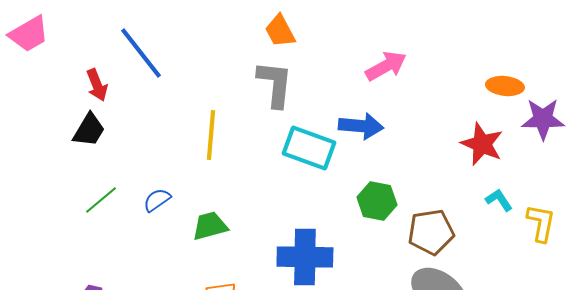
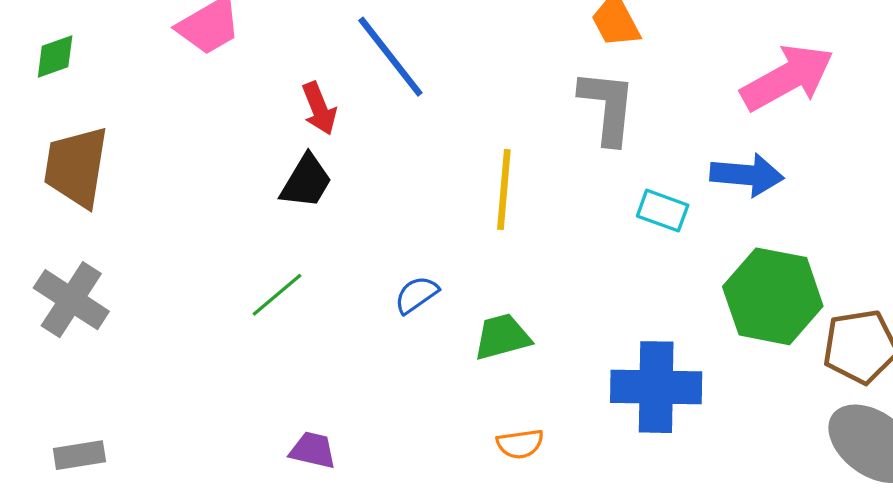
pink arrow: (386, 66) -> (787, 78), size x1.4
cyan rectangle: (309, 148) -> (663, 211), size x0.6
green line: (101, 200) -> (277, 295), moved
green hexagon: (377, 201) -> (773, 296), size x1.5

